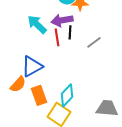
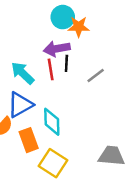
cyan arrow: (37, 24) -> (23, 73), moved
cyan diamond: (67, 95) -> (52, 122), moved, turned -45

